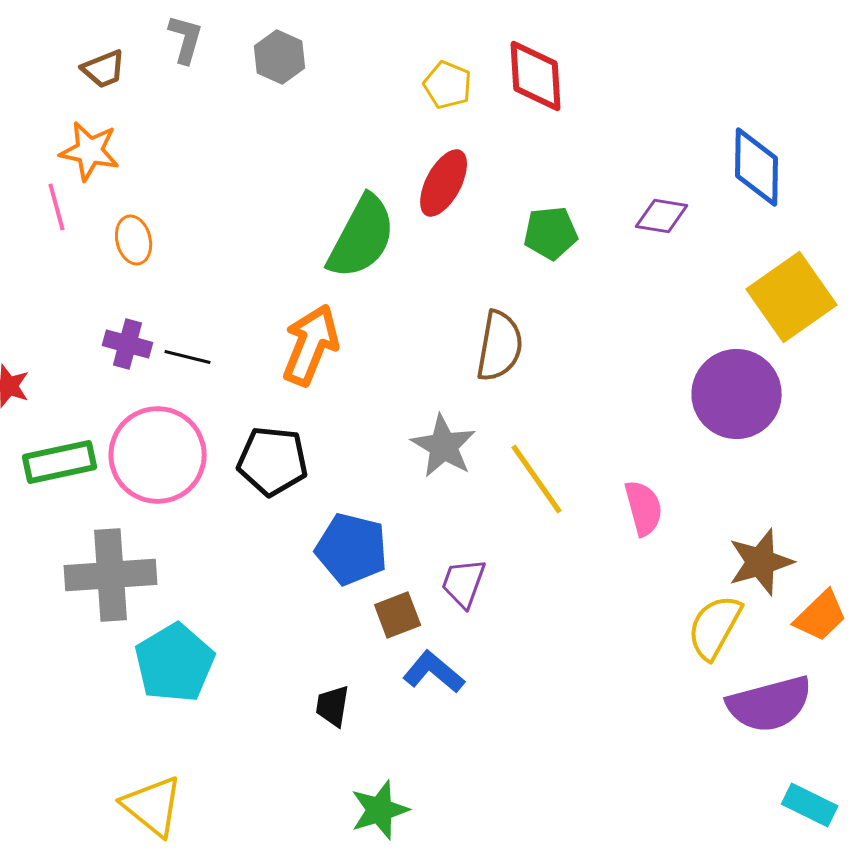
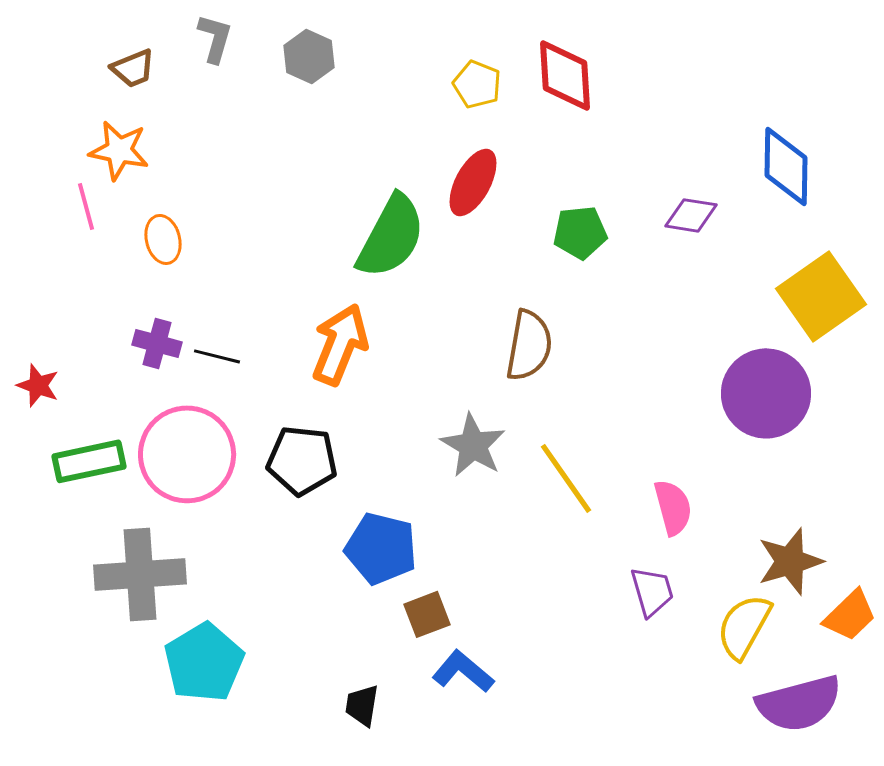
purple trapezoid: (464, 583) -> (652, 591), moved, turned 144

